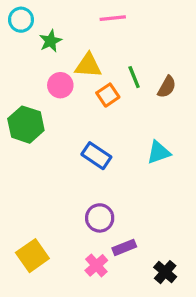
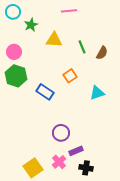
pink circle: (60, 85) -> (14, 52), moved
orange square: (108, 95) -> (70, 76), moved
blue rectangle: (96, 156) -> (45, 92), moved
yellow square: (32, 256) -> (33, 168), moved
black cross: (165, 272) -> (86, 168), moved, turned -32

